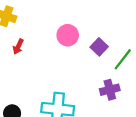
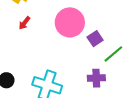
pink circle: (68, 35) -> (70, 22), size x1.5

